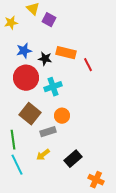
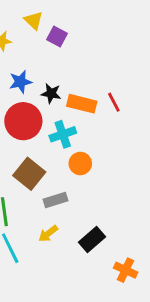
orange rectangle: (66, 53) -> (82, 104), moved
orange circle: (62, 116) -> (80, 164), moved

